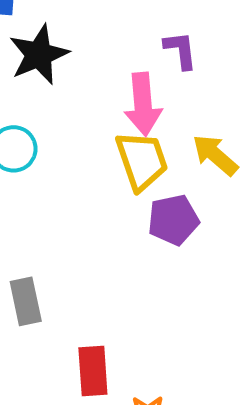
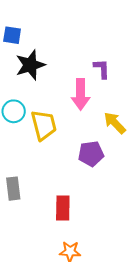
yellow trapezoid: (142, 161) -> (44, 125), moved
red rectangle: (93, 371) -> (63, 208), moved

